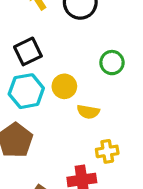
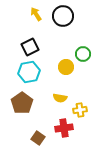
yellow circle: (64, 86) -> (66, 67), moved
yellow semicircle: (88, 112) -> (60, 98), moved

